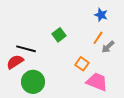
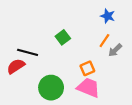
orange square: (82, 64) -> (87, 68), turned 32
green circle: (33, 82) -> (51, 88), moved
pink trapezoid: (97, 82) -> (88, 88), moved

